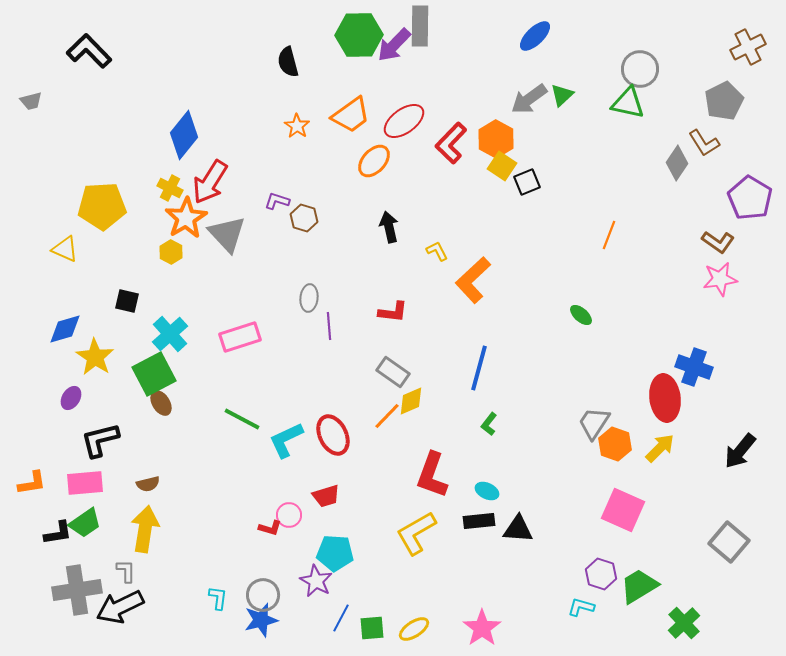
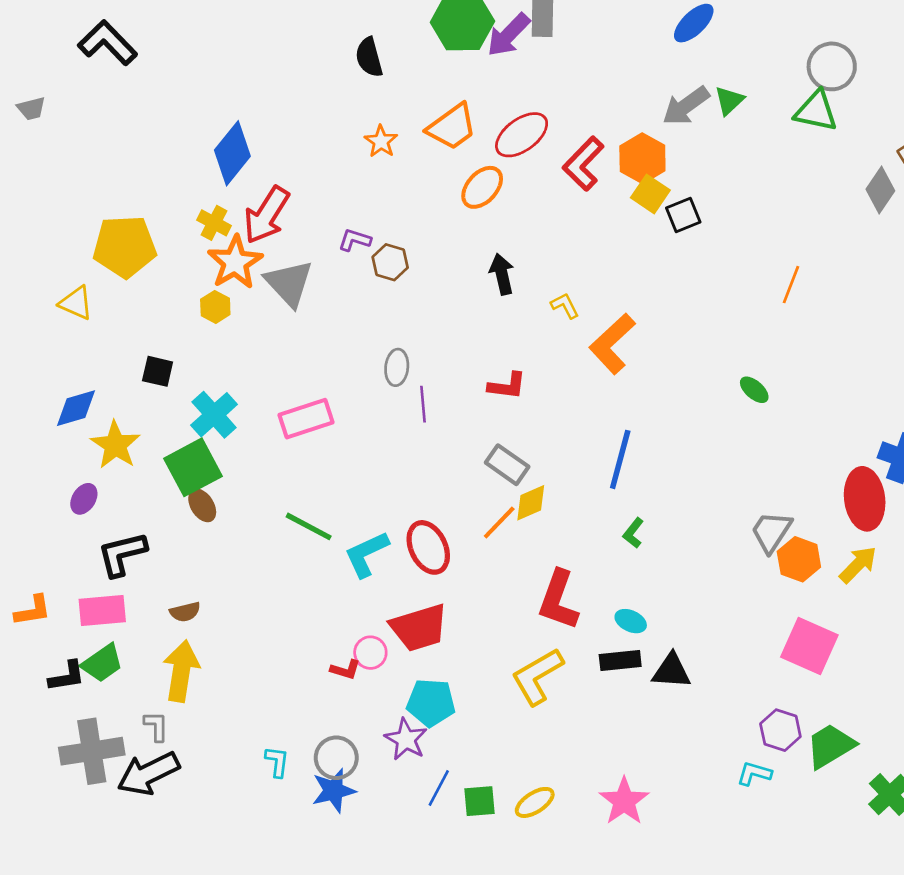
red trapezoid: (326, 496) -> (419, 628), size x1.6

